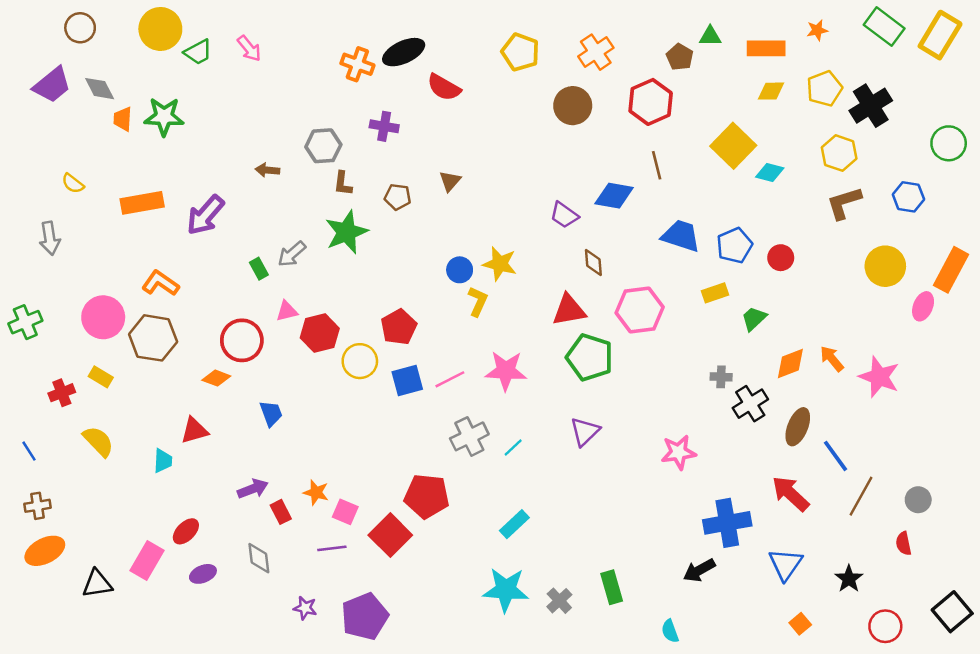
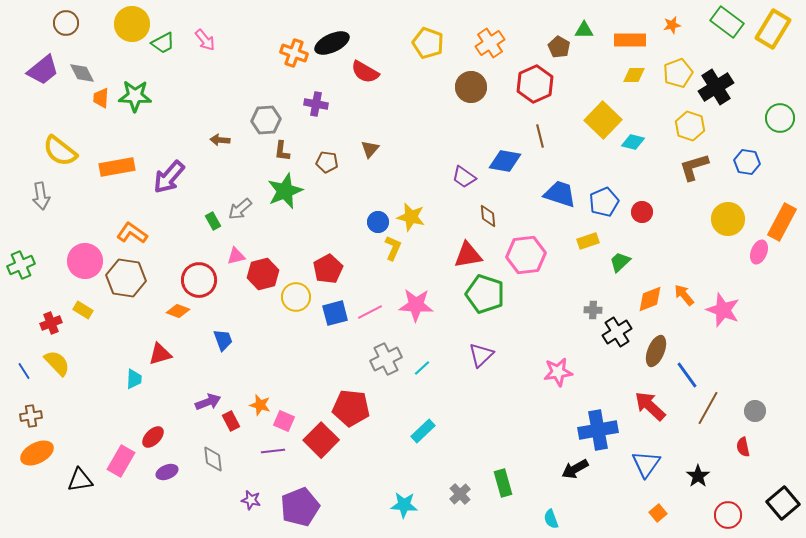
yellow semicircle: (73, 183) -> (60, 151), size x1.8
yellow semicircle: (98, 441) -> (57, 363), moved
cyan star: (506, 590) -> (404, 505), moved, size x0.7

